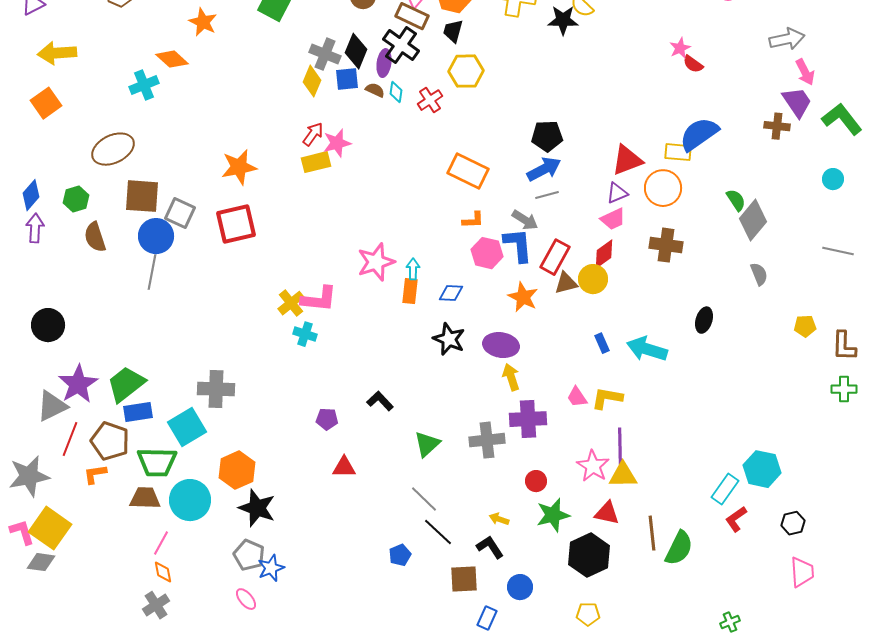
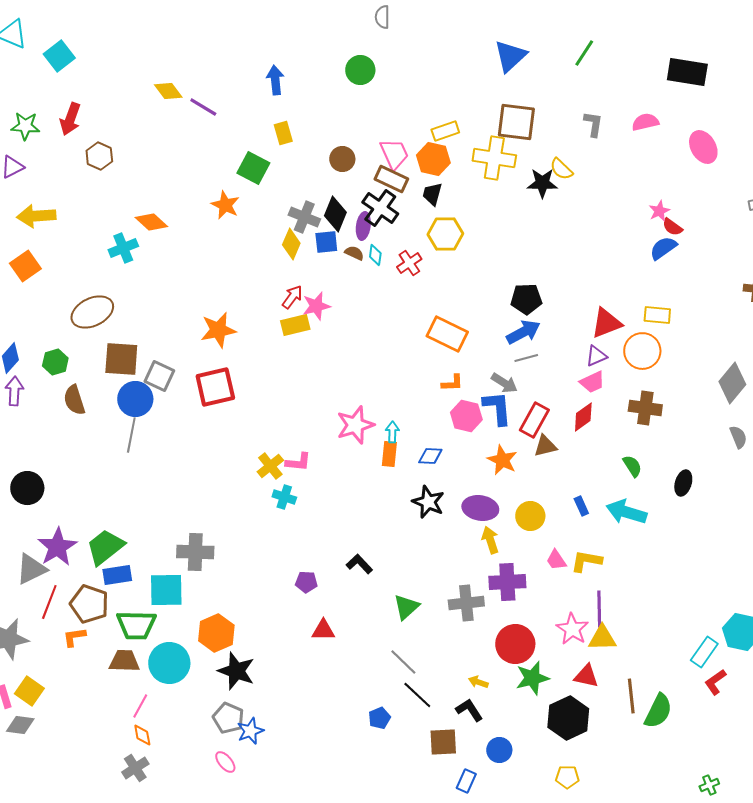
orange star: (203, 22) -> (225, 205), moved
blue semicircle: (699, 134) -> (663, 248), moved, size x0.7
green semicircle: (736, 200) -> (632, 466), moved
yellow circle: (593, 279) -> (530, 516), moved
pink L-shape: (319, 299) -> (298, 462), size x0.7
cyan square: (187, 427) -> (166, 590), turned 30
red circle: (536, 481) -> (515, 644), size x1.8
yellow square: (50, 528) -> (29, 691), size x0.7

